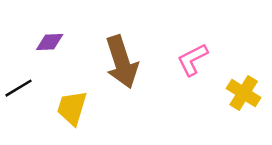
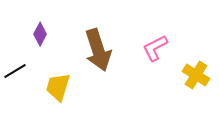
purple diamond: (50, 42) -> (40, 34), turned -60

